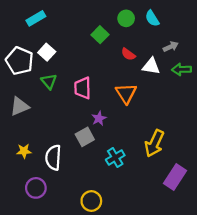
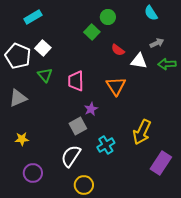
green circle: (126, 18) -> (108, 17), moved
cyan semicircle: (152, 18) -> (151, 13), moved
white semicircle: (53, 158) -> (71, 156), moved, turned 30

